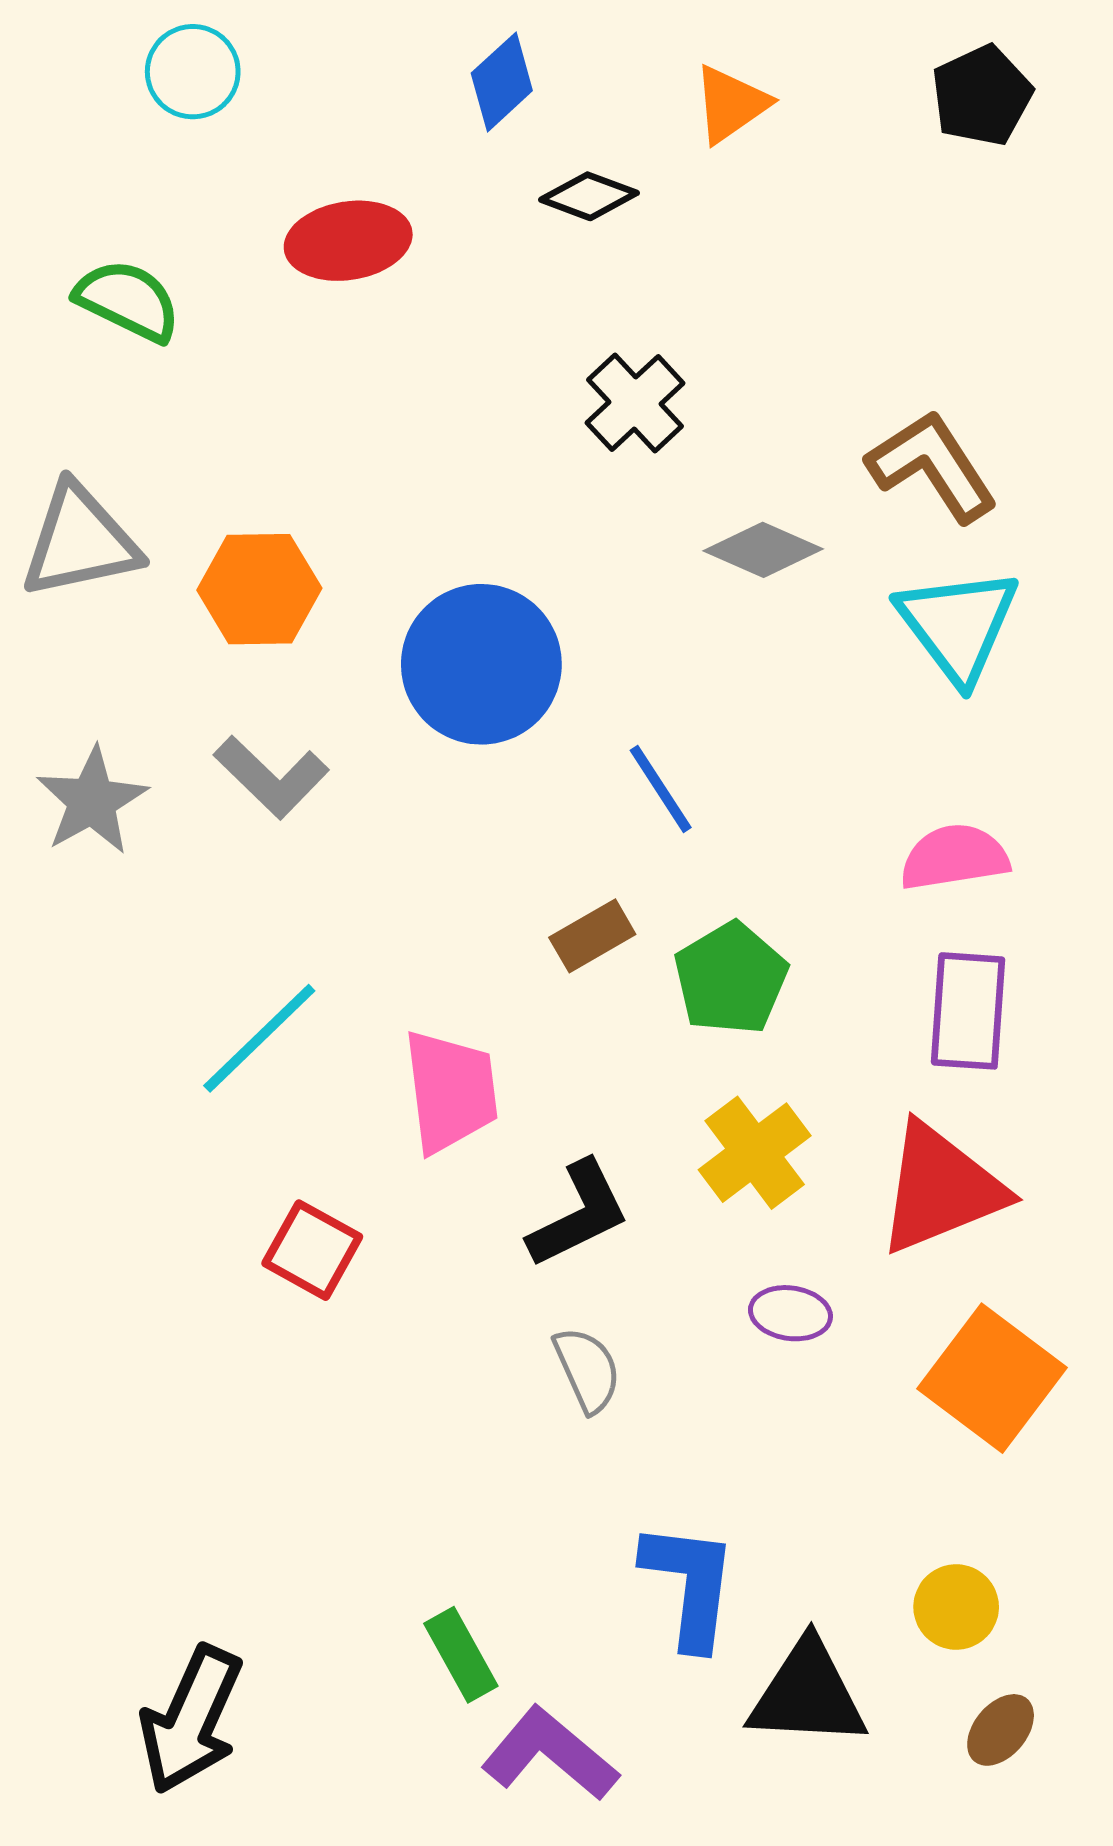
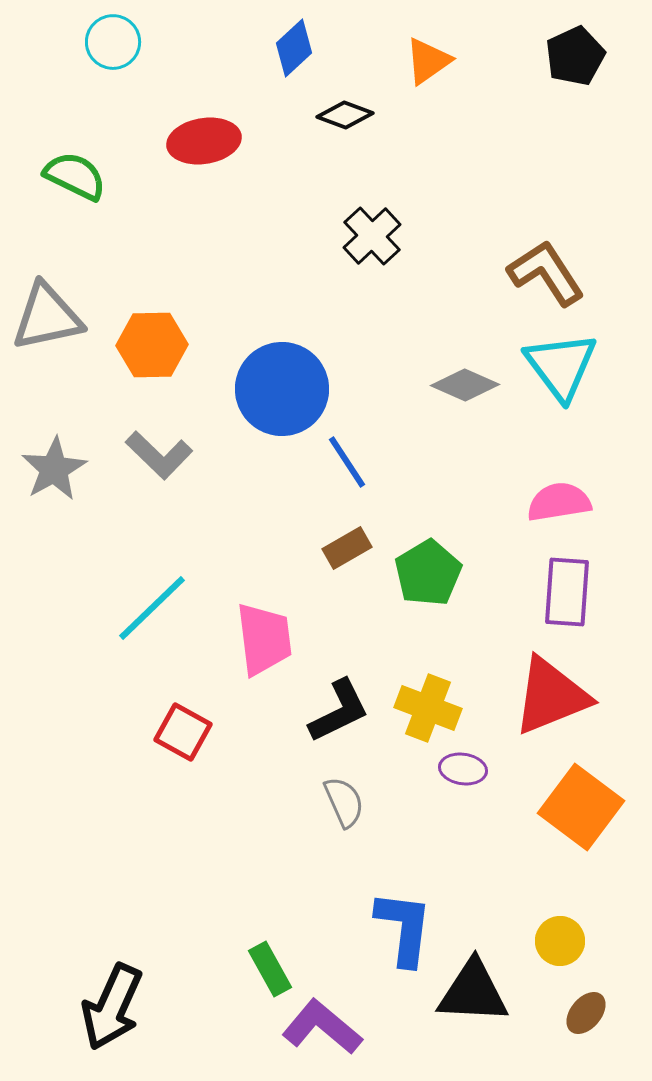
gray diamond: (763, 550) -> (465, 385), moved
blue line: (661, 789) -> (347, 462), moved
yellow cross: (755, 1153) -> (428, 708), moved, turned -32

